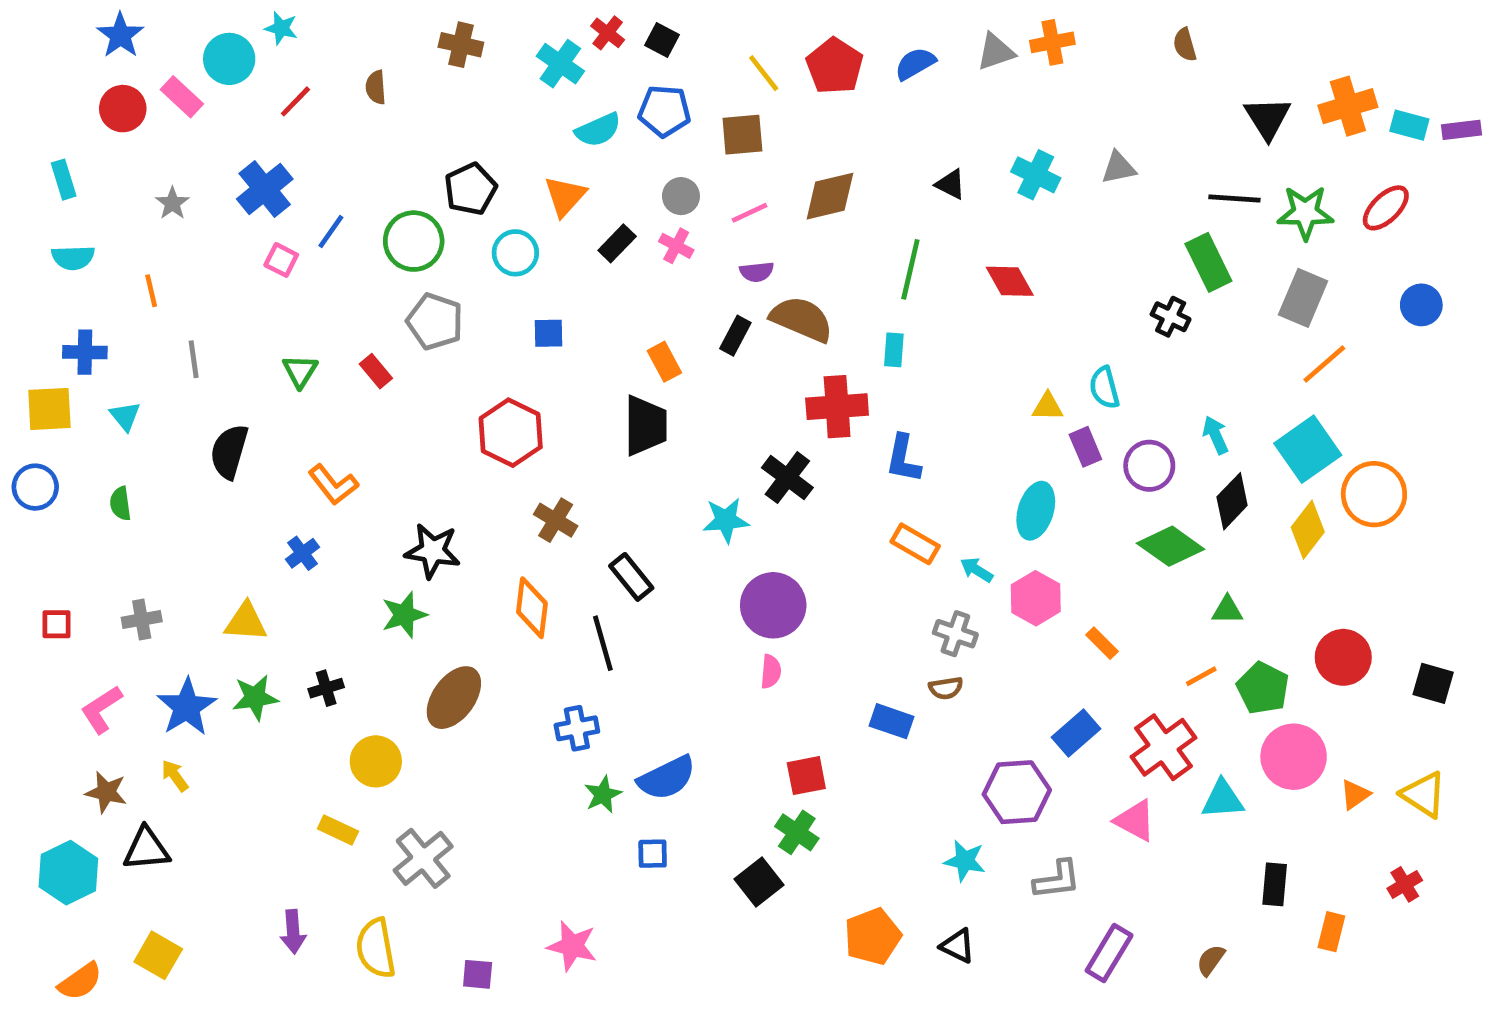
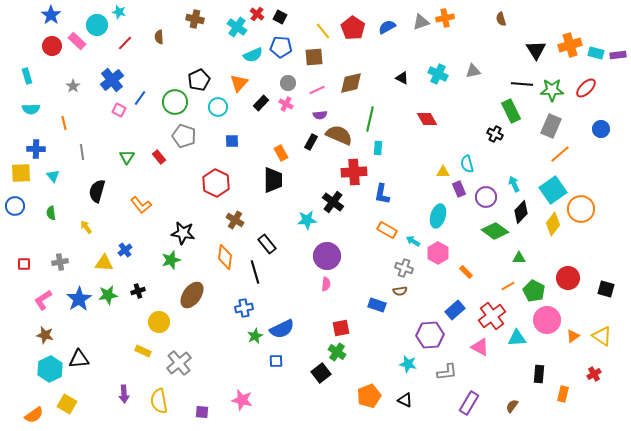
green line: (910, 269) -> (370, 119), moved
blue cross: (303, 553) -> (125, 250), moved
yellow arrow: (175, 776) -> (86, 227), moved
black triangle: (146, 849) -> (79, 359), moved
cyan hexagon: (68, 873) -> (50, 369), moved

